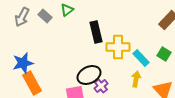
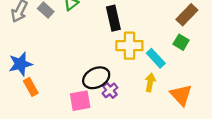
black rectangle: (96, 32) -> (113, 18), moved
green square: (164, 54) -> (181, 42), moved
orange rectangle: (32, 83) -> (31, 87), size x0.7

